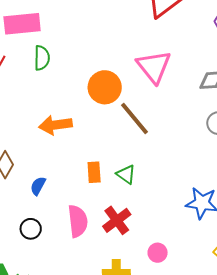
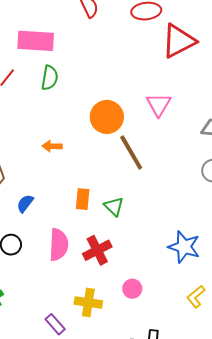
pink triangle: (154, 67) -> (159, 105), size x0.7
orange arrow: (55, 125) -> (52, 146), size x0.6

